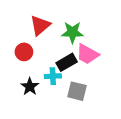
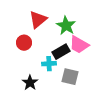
green star: (72, 32) -> (66, 26), turned 30
black star: (30, 87) -> (30, 83), moved

